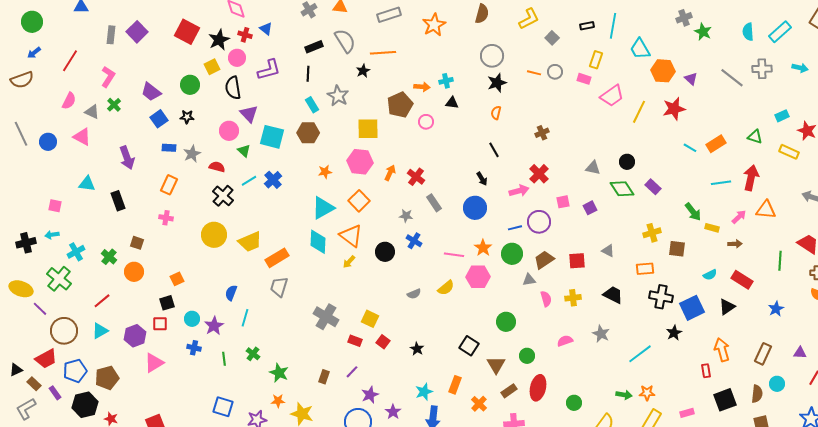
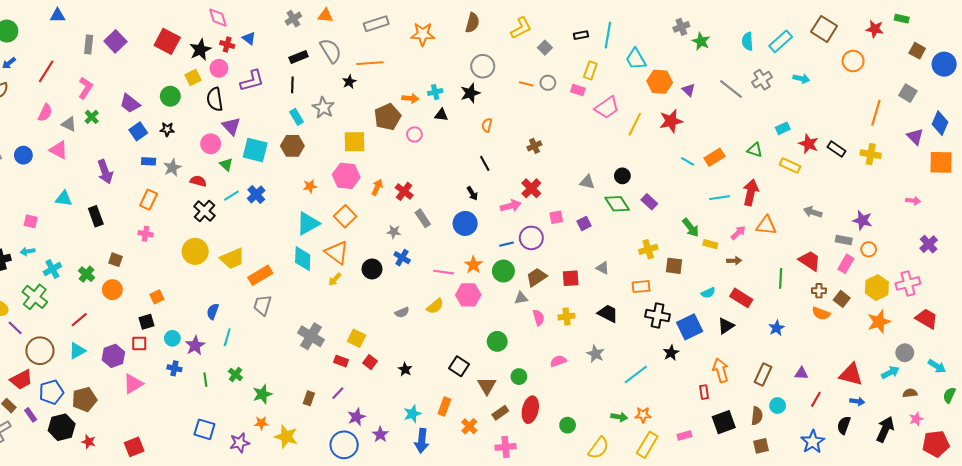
orange star: (434, 25) -> (423, 34), turned 30
gray cross: (762, 69) -> (762, 80), turned -30
black star: (497, 83) -> (470, 93), moved
green star: (279, 373) -> (262, 394), turned 30

